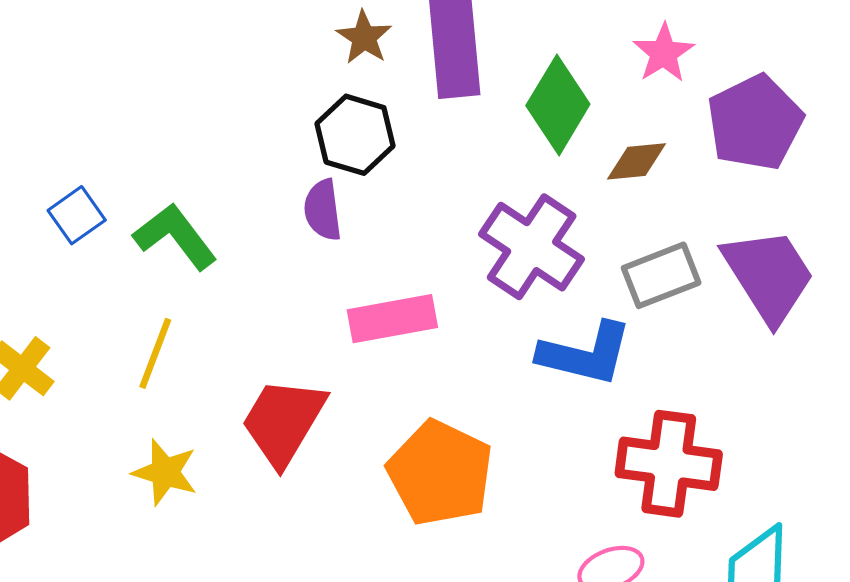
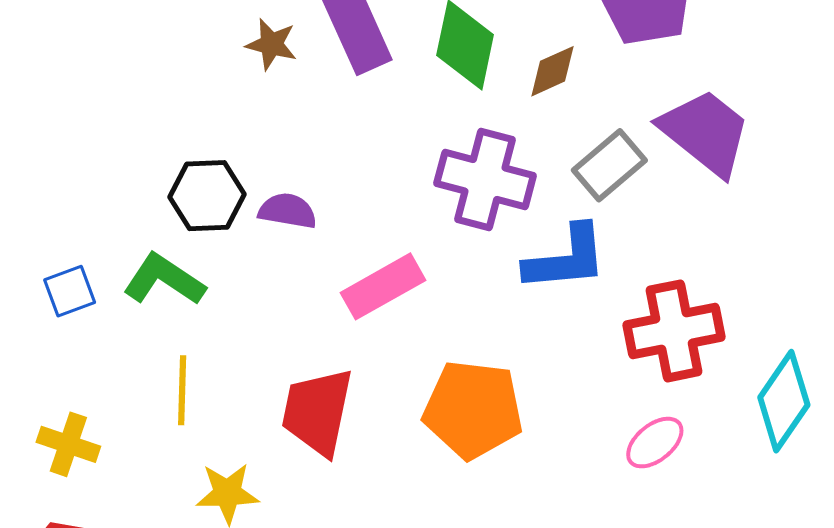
black hexagon: (355, 135) -> (207, 196), moved
purple semicircle: (323, 210) -> (288, 211), turned 126
blue square: (77, 215) -> (70, 291), turned 34

